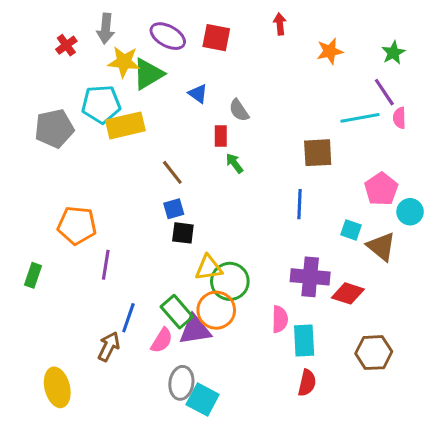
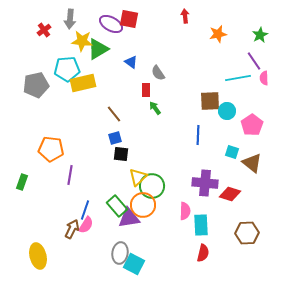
red square: (216, 38) -> (129, 19), moved
cyan circle: (410, 212) -> (227, 111), moved
yellow triangle: (209, 268) -> (138, 177), turned -36
pink semicircle: (162, 340) -> (86, 225), moved

